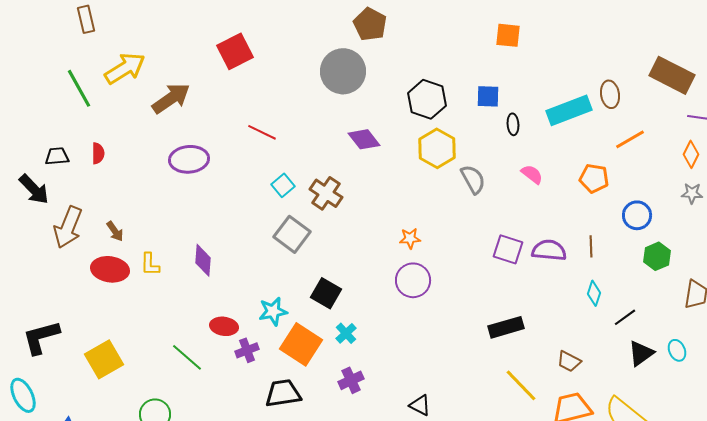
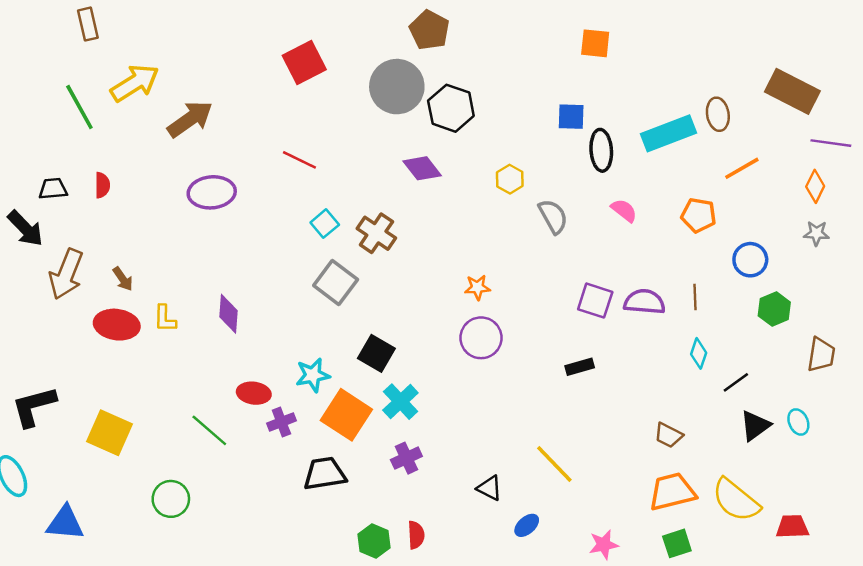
red square: (235, 51) -> (304, 63), moved
black hexagon: (427, 99) -> (451, 108), moved
black ellipse: (513, 124) -> (601, 150), size x1.6
yellow hexagon: (437, 148) -> (510, 179), size x0.6
black rectangle: (506, 327) -> (580, 367), moved, size x0.7
cyan cross: (346, 333) -> (400, 402), size x1.4
yellow square: (104, 359) -> (110, 433), turned -36
yellow line: (521, 385) -> (554, 464), moved

